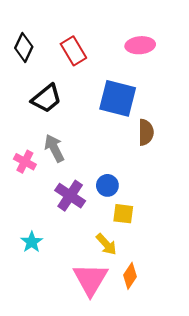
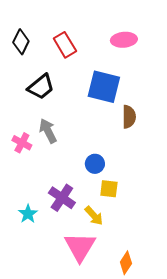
purple cross: (70, 196) -> (62, 198), moved
orange diamond: (130, 276) -> (126, 263), moved

